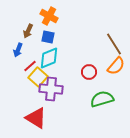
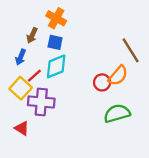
orange semicircle: (116, 66) -> (118, 76), moved
yellow square: (38, 77) -> (21, 88), moved
purple cross: (51, 89) -> (41, 102), moved
red triangle: (36, 118) -> (22, 128), moved, size x0.6

